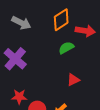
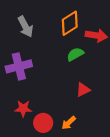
gray arrow: (21, 23) -> (25, 27), turned 36
purple cross: (15, 59) -> (19, 66), turned 35

